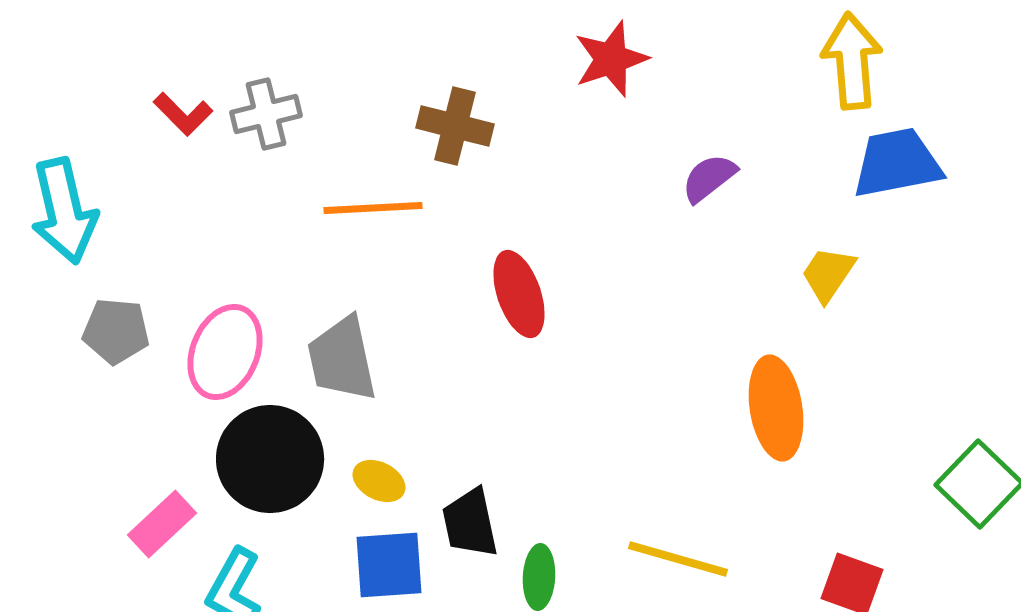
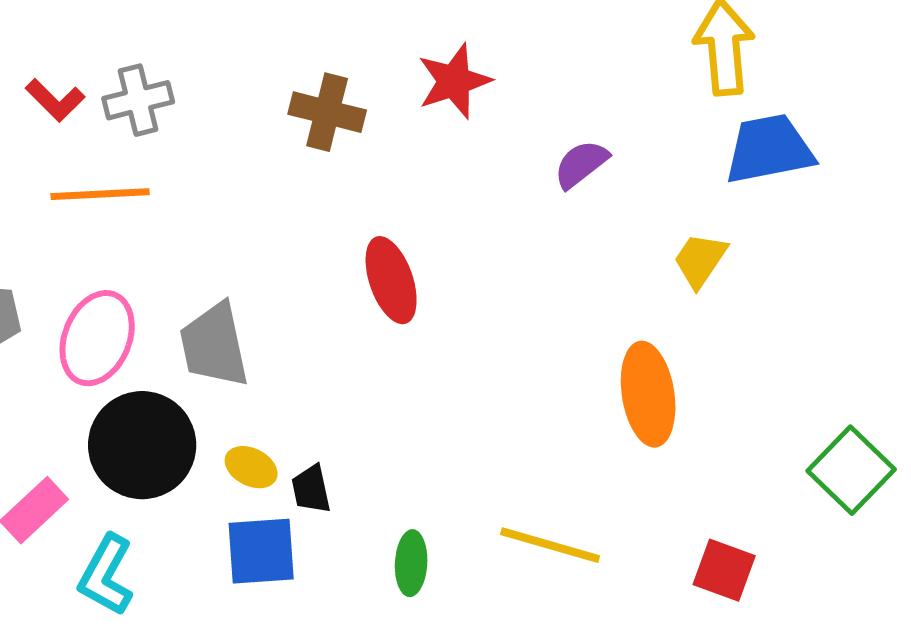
red star: (611, 59) -> (454, 81), moved
orange line: (373, 208) -> (100, 194), moved
black trapezoid: (470, 523) -> (311, 489), moved, size x0.7

